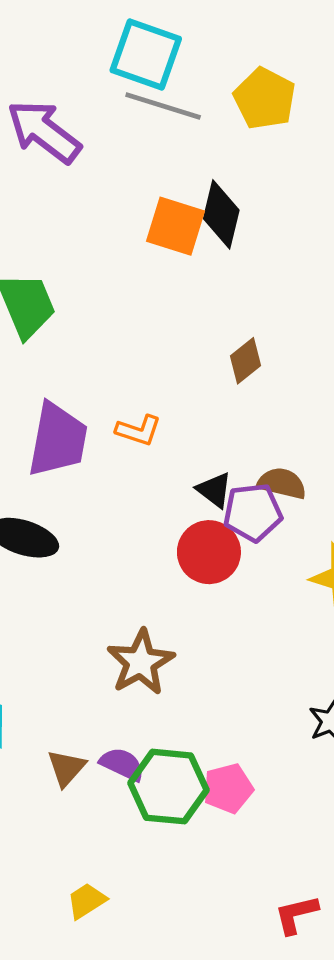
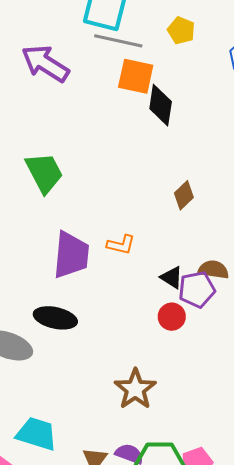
yellow pentagon: (265, 99) -> (181, 31), size x0.7
orange square: (176, 226) -> (136, 76), moved
red circle: (209, 552) -> (172, 317), size x0.7

